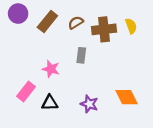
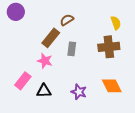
brown rectangle: (47, 21) -> (51, 38), moved
brown cross: (104, 29) -> (109, 47), moved

